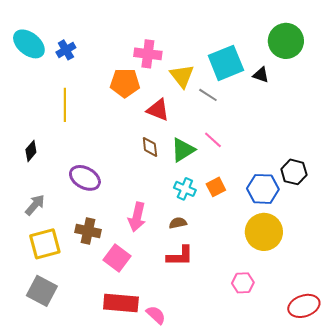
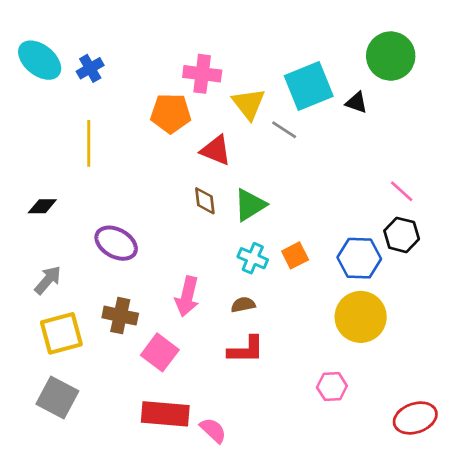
pink line: (213, 140) -> (402, 191), moved
black diamond: (31, 151) -> (42, 206), turned 50

